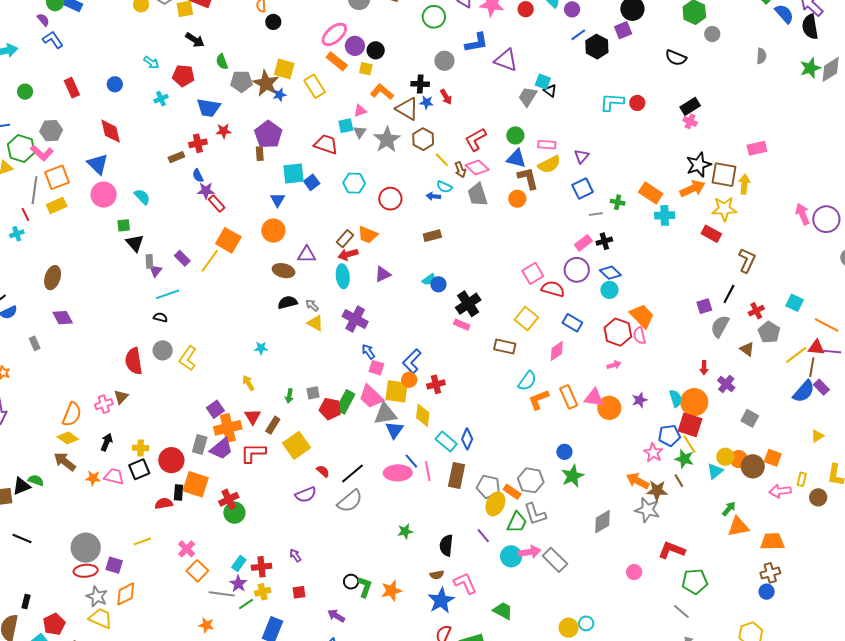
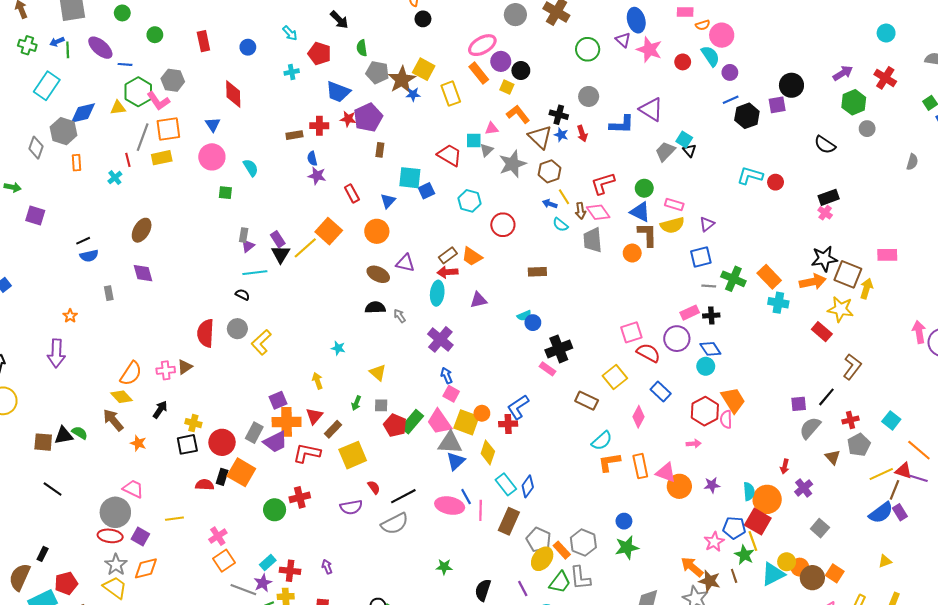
blue L-shape: (476, 43) -> (622, 124), moved
purple pentagon: (268, 134) -> (368, 118), moved
blue triangle: (98, 164) -> (213, 125), size x0.7
blue arrow: (433, 196) -> (550, 204), moved
green cross: (618, 202) -> (733, 279), size x1.6
red rectangle: (217, 203) -> (352, 193), moved
cyan cross: (17, 234) -> (115, 178), turned -32
black triangle: (135, 243) -> (281, 254), moved
yellow triangle: (315, 323) -> (378, 373), moved
pink diamond: (557, 351) -> (638, 417), turned -40
blue L-shape: (412, 361) -> (518, 407), moved
cyan triangle: (715, 471) -> (773, 574), size x1.4
pink trapezoid: (114, 476) -> (133, 489), moved
red cross: (229, 499) -> (300, 497), moved

